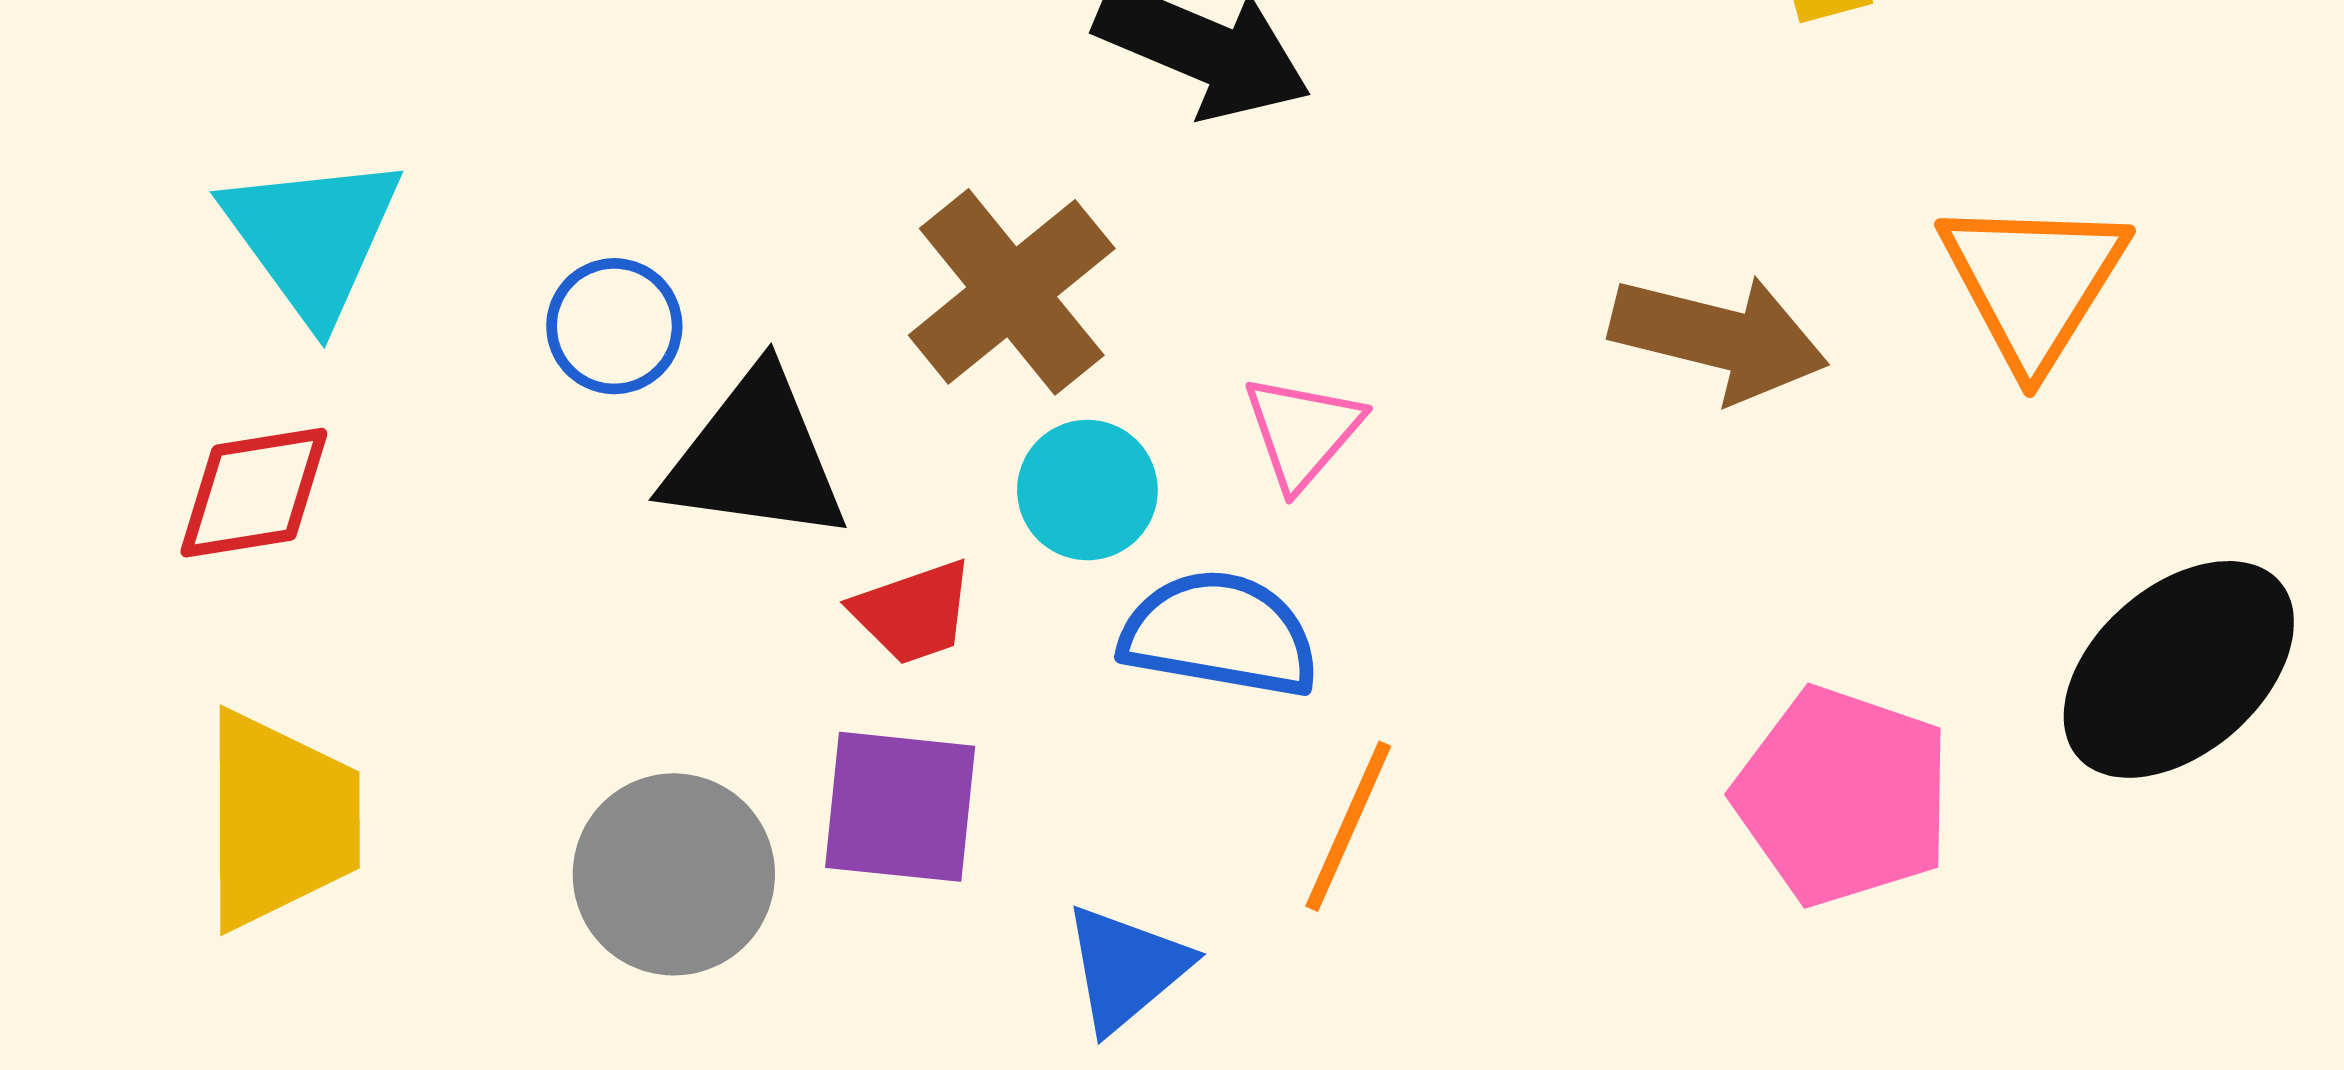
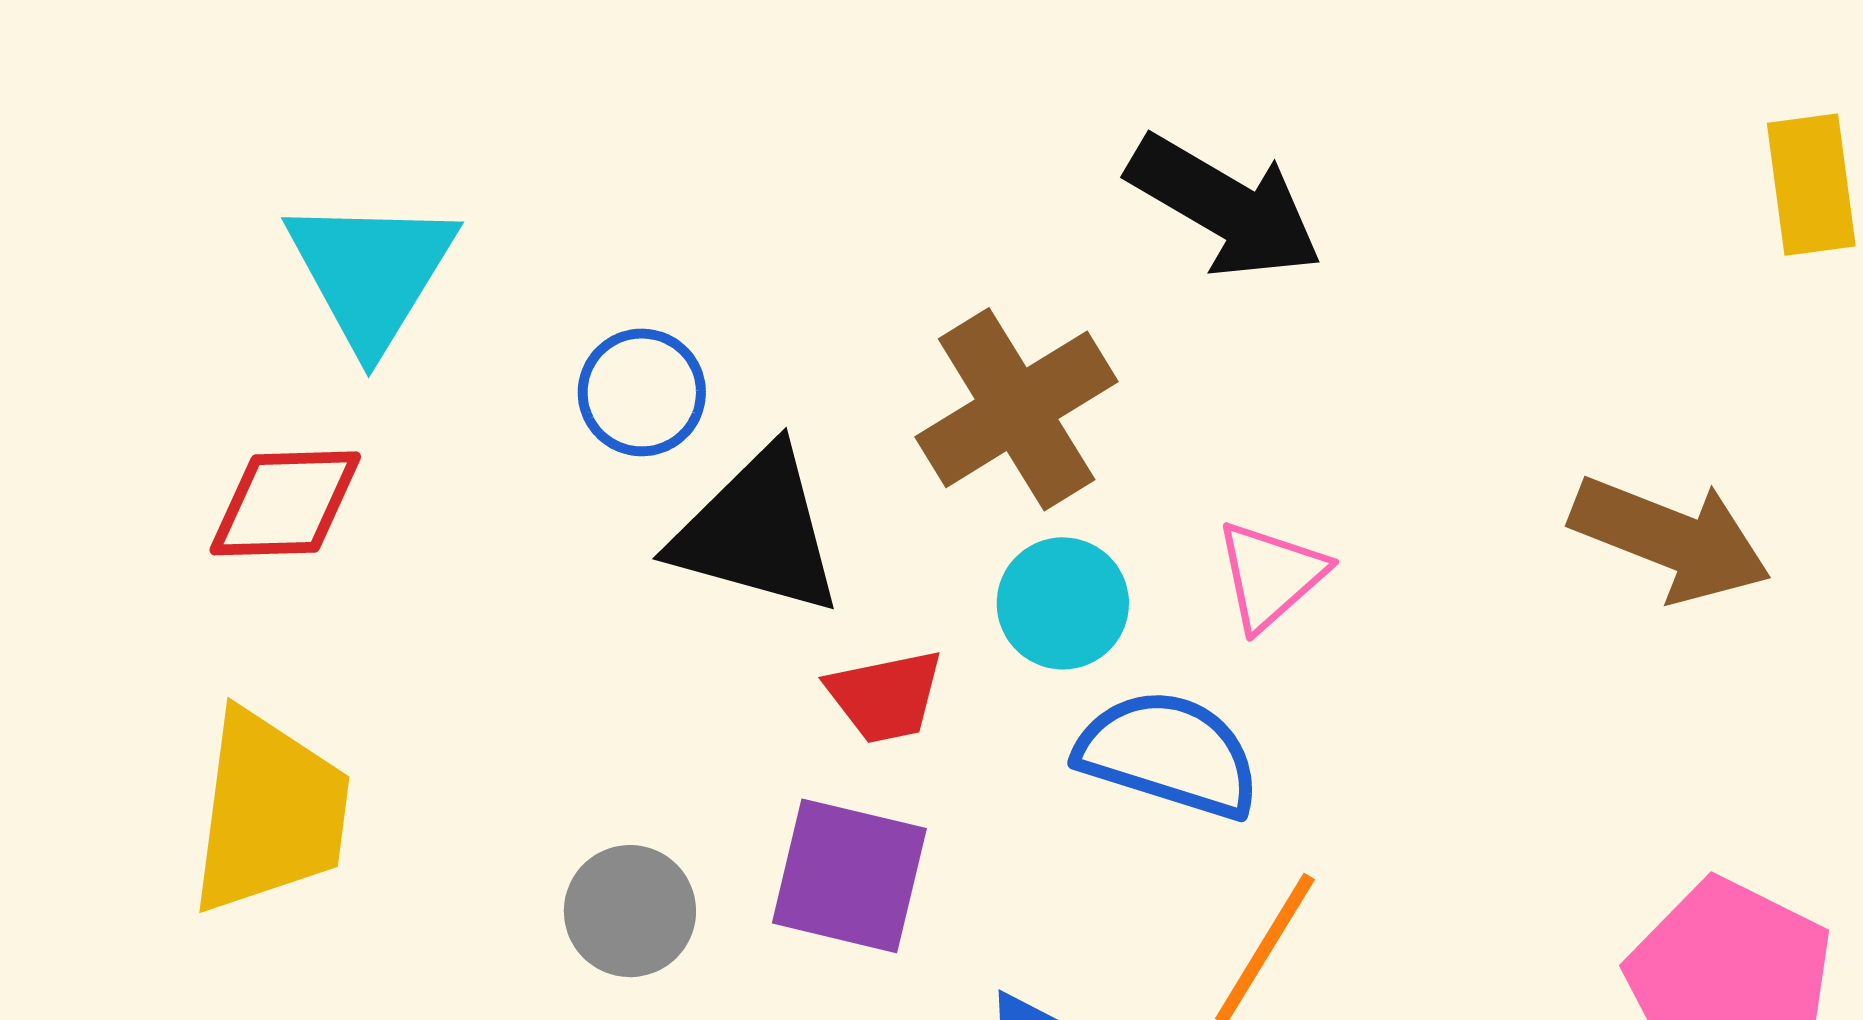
gray circle: (674, 874) -> (630, 911), size x0.7

